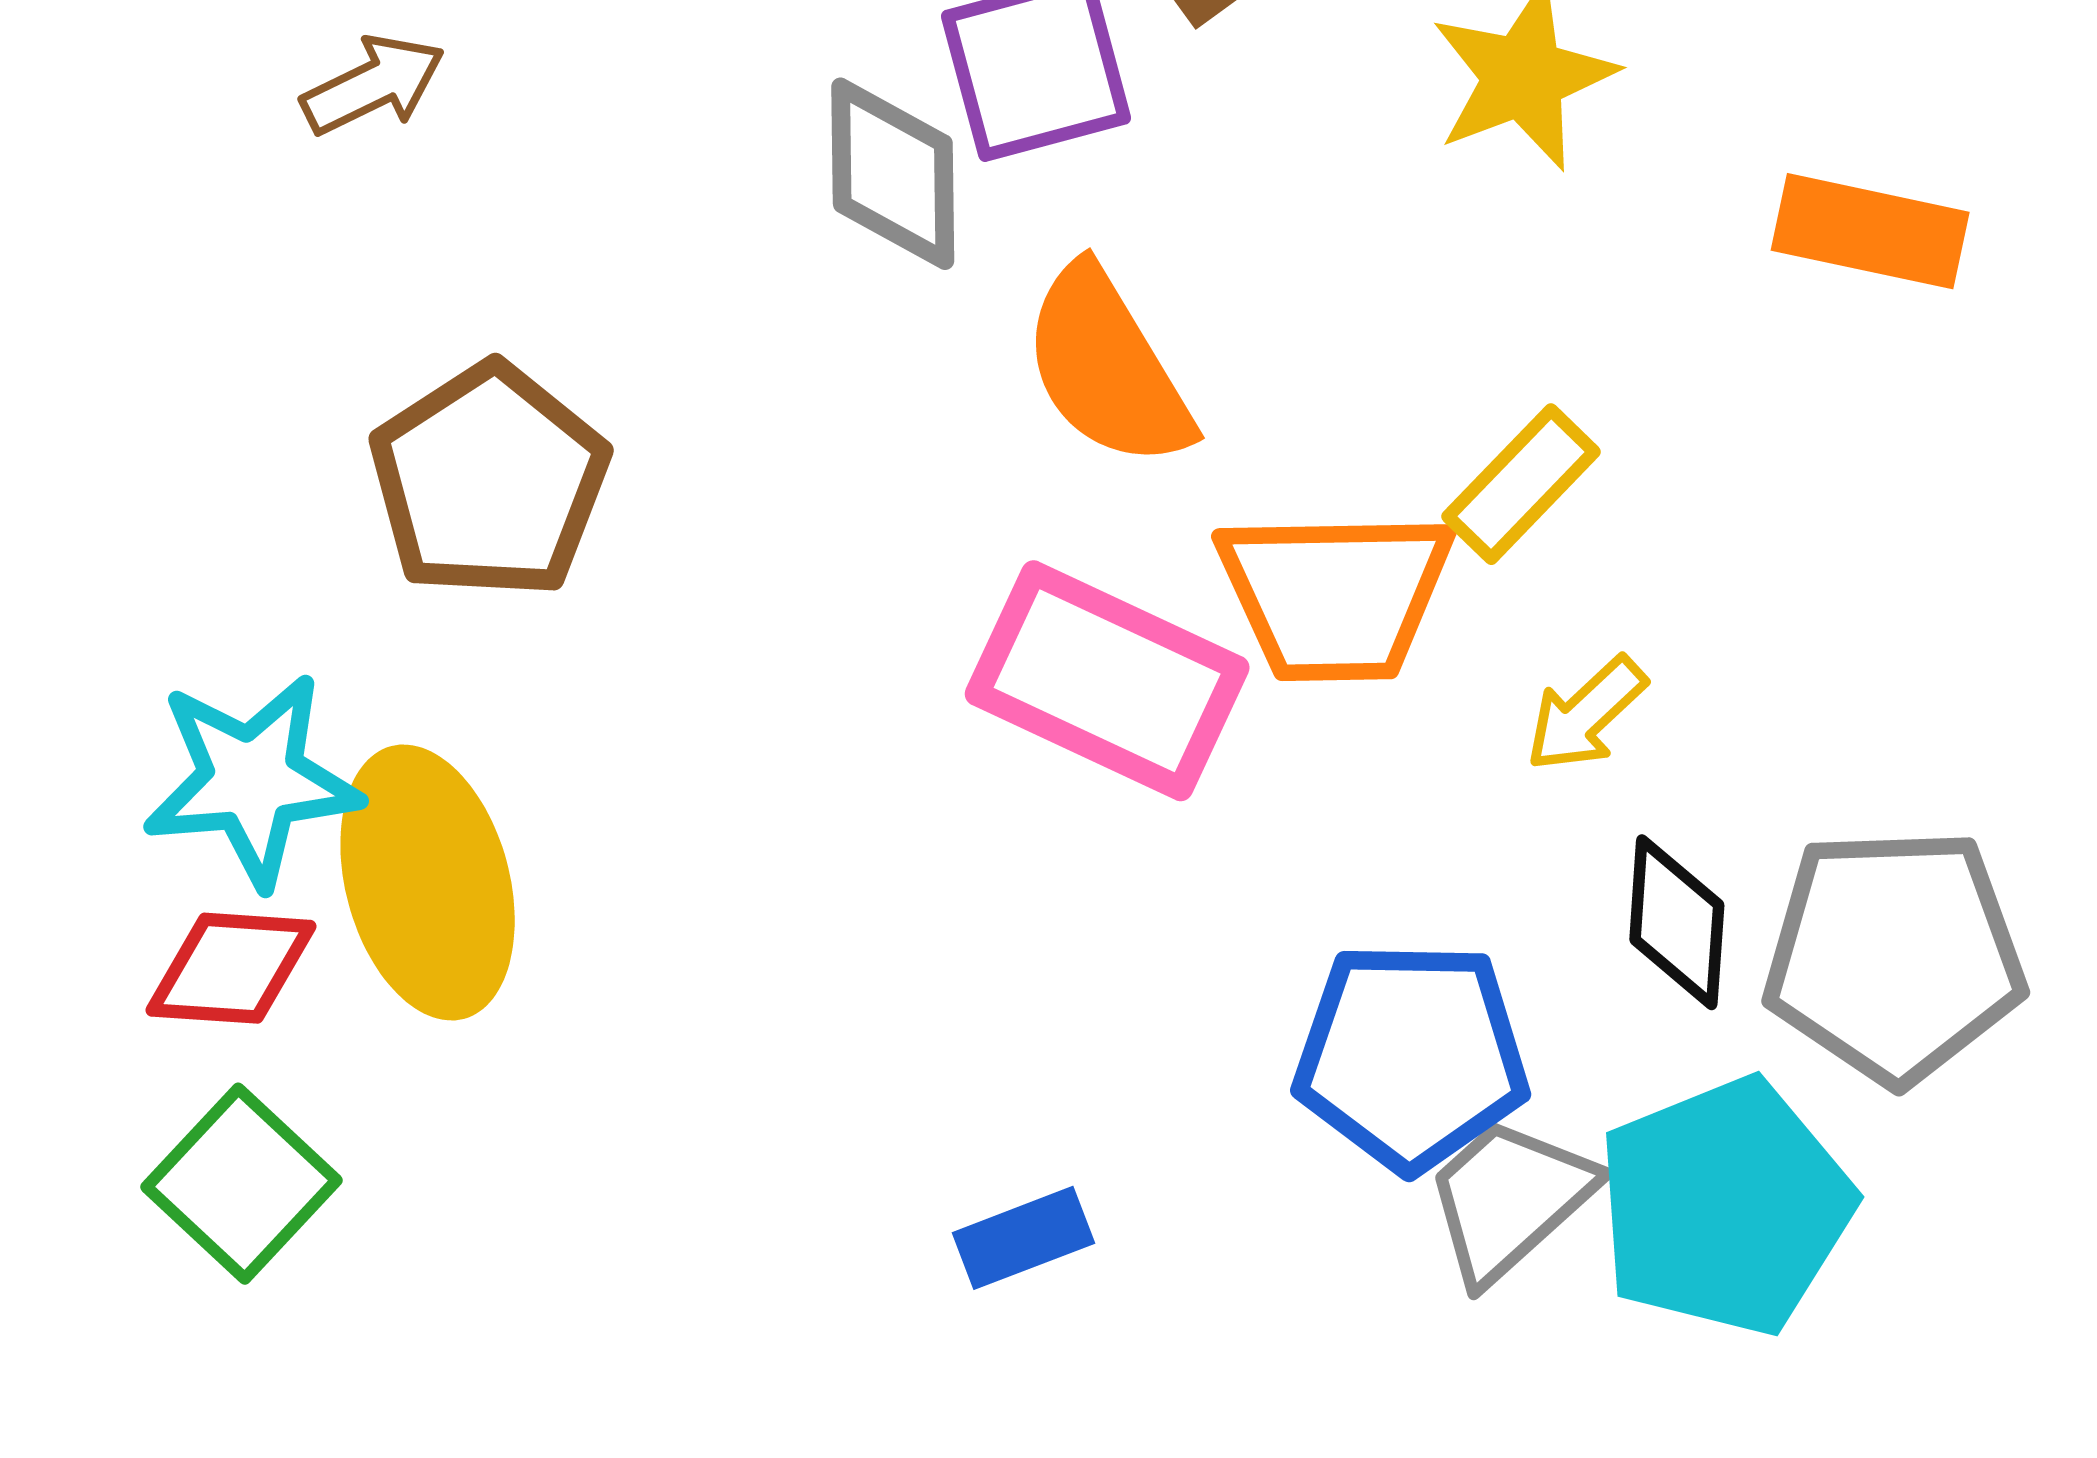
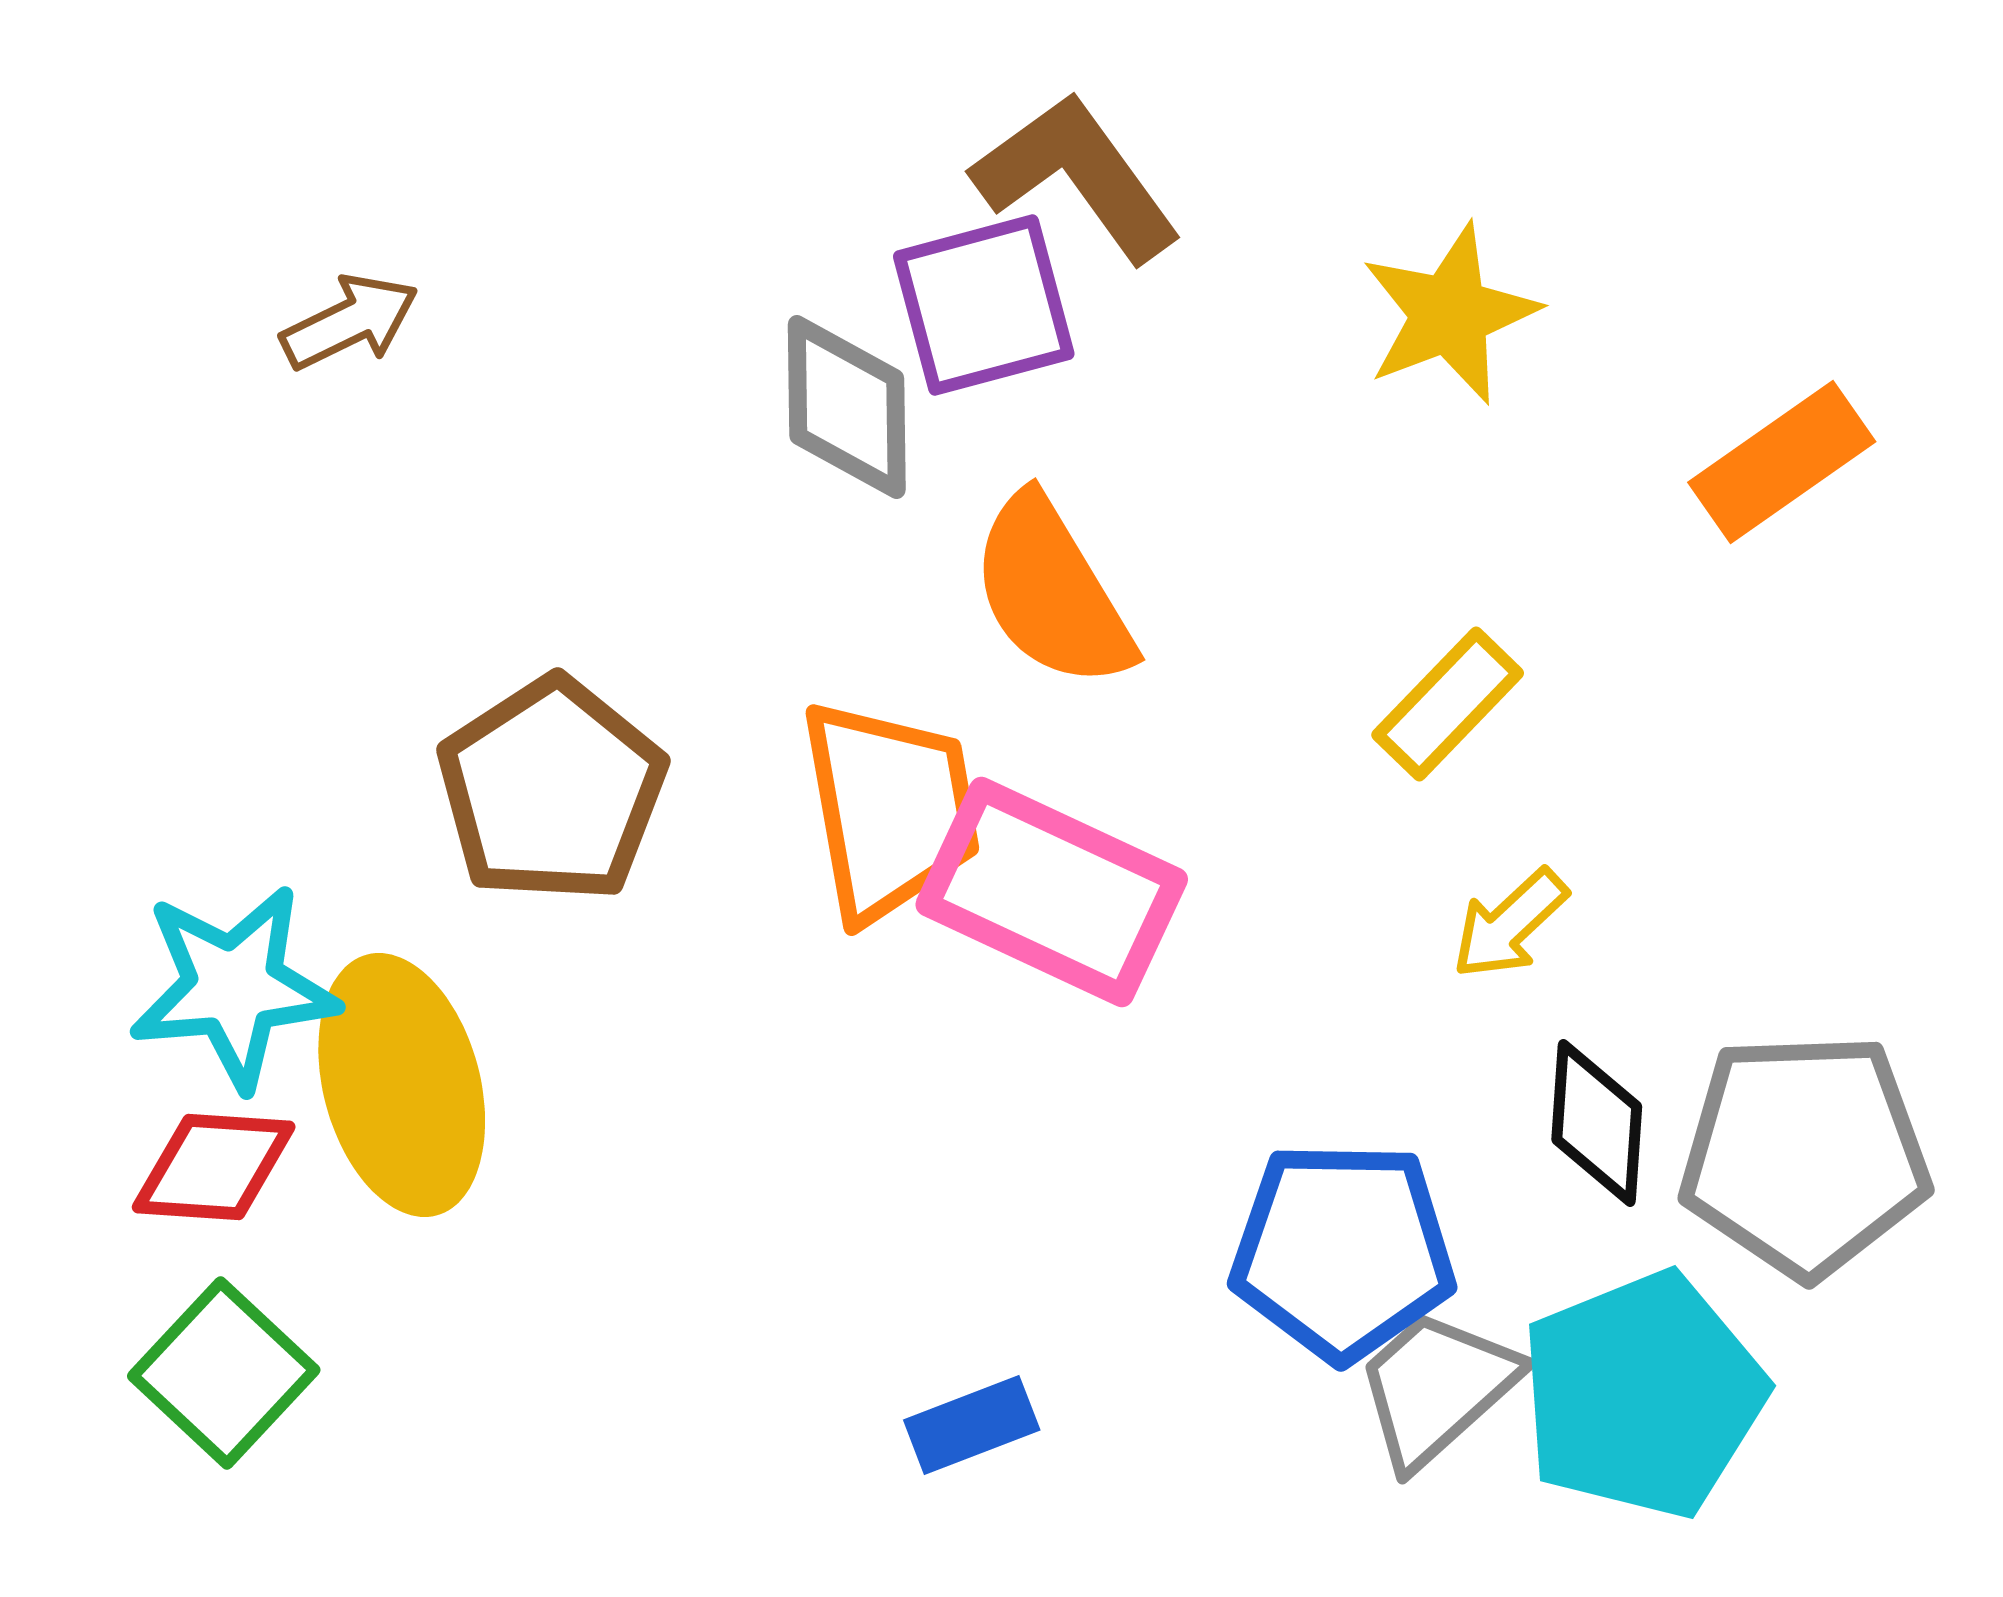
orange rectangle: (1870, 231) -> (1782, 462), turned -47
brown pentagon: (489, 481) -> (552, 790), moved
orange trapezoid: (1335, 595) -> (890, 810), moved, turned -99

